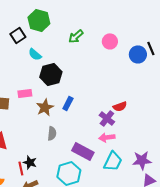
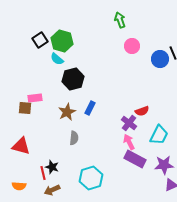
green hexagon: (39, 20) -> (62, 41), moved
green arrow: (76, 36) -> (120, 20), moved, turned 112
pink rectangle: (25, 93) -> (35, 98), moved
pink arrow: (107, 137) -> (129, 142), turned 70
purple rectangle: (83, 151) -> (135, 159), moved
cyan trapezoid: (113, 161) -> (159, 135), moved

